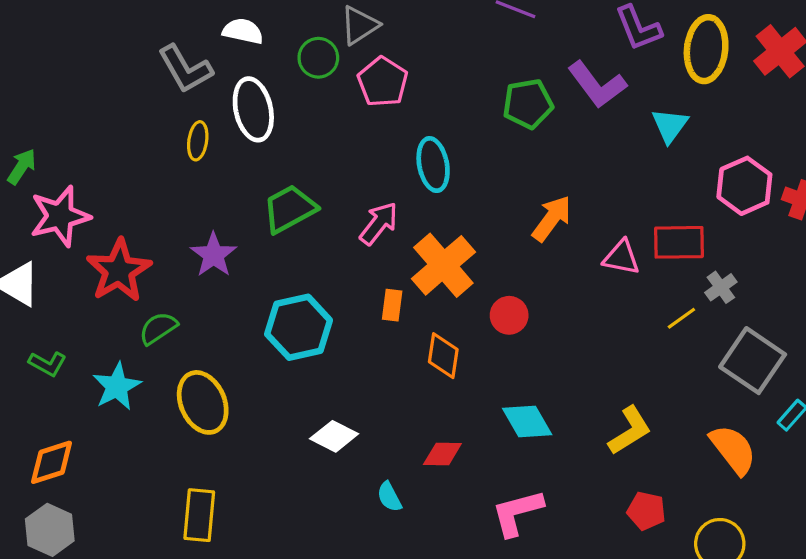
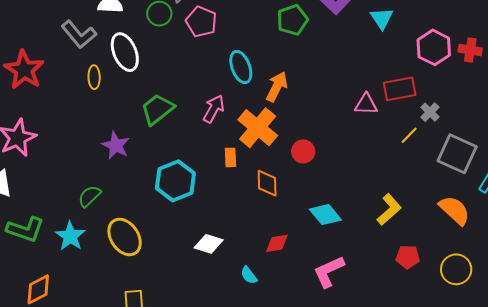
orange arrow: (552, 218) -> (277, 87), moved
red star: (119, 271) -> (24, 70), moved
green L-shape: (47, 364) -> (25, 229), size x1.6

